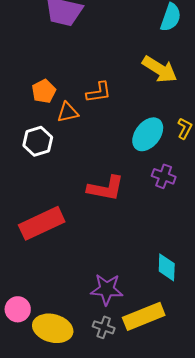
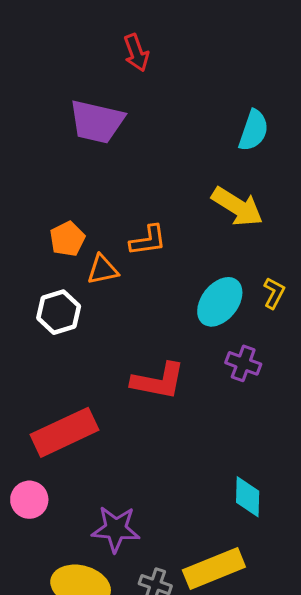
purple star: (107, 289) -> (116, 529), moved
pink circle: (18, 309) -> (29, 500), moved

